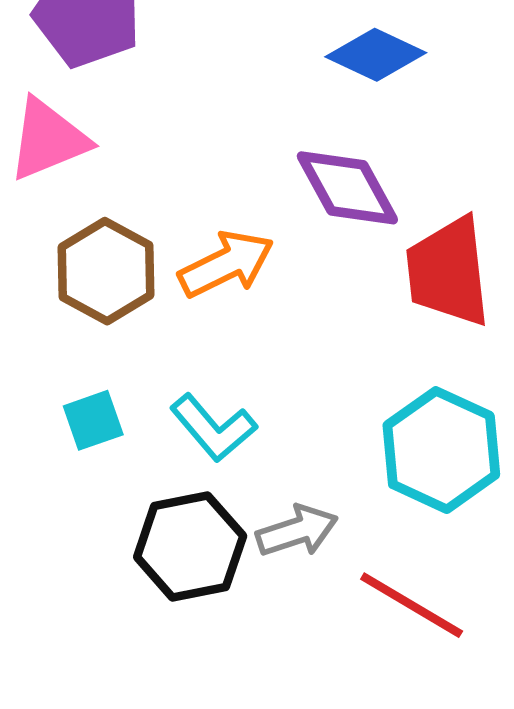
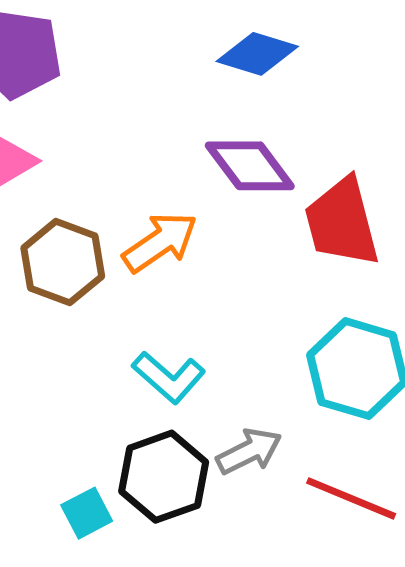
cyan square: (93, 420) -> (87, 513), moved

